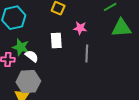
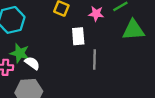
pink star: (80, 28) -> (96, 14), moved
white rectangle: (56, 41) -> (78, 36), moved

